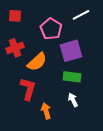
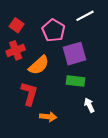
red square: (15, 16) -> (17, 25), moved, turned 32
white arrow: (73, 100) -> (89, 105), moved
orange arrow: (46, 111) -> (48, 117), turned 112

